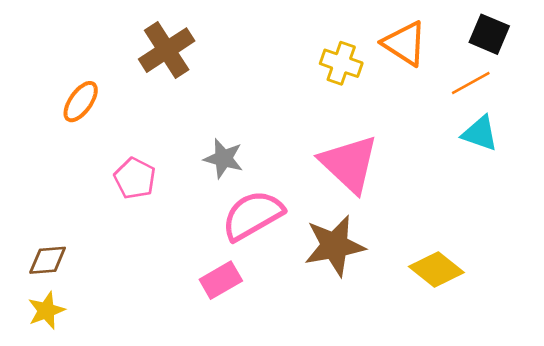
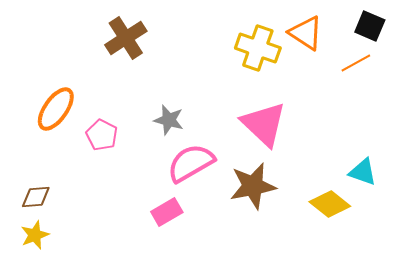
yellow cross: (341, 63) -> (258, 48), size x1.4
orange ellipse: (81, 102) -> (56, 109), moved, size x1.4
cyan triangle: (480, 133) -> (363, 172), moved

